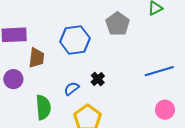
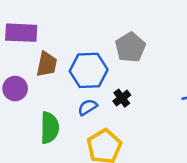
gray pentagon: (118, 24) -> (130, 47), moved
blue hexagon: (75, 40) -> (89, 70), moved

